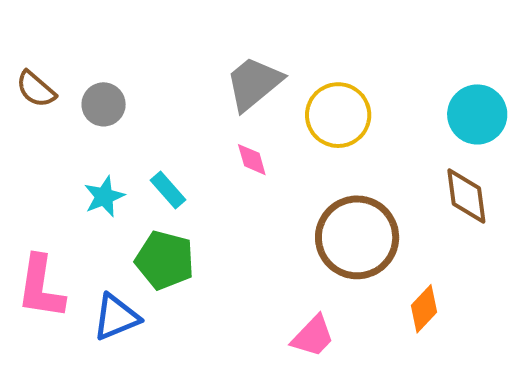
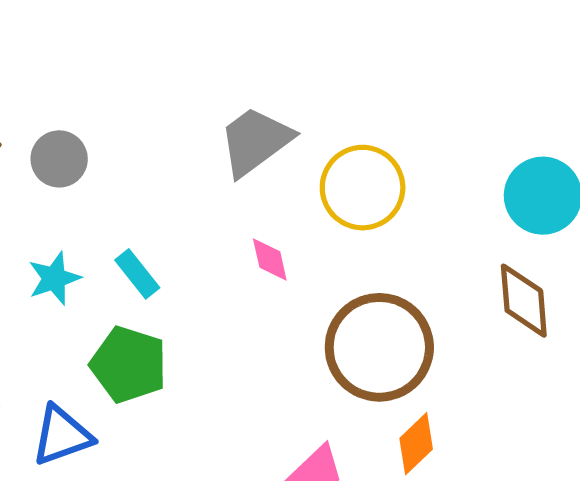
pink diamond: (252, 160) -> (270, 259), moved
orange diamond: (424, 309) -> (416, 444), moved

